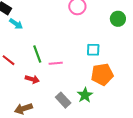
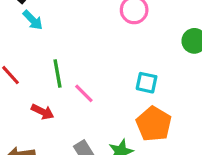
pink line: (56, 63) -> (84, 93), turned 40
orange pentagon: (102, 74) -> (154, 124), turned 30

